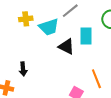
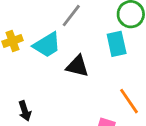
cyan rectangle: (86, 36) -> (117, 44), moved

